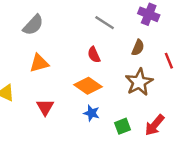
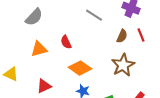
red semicircle: (94, 55) -> (66, 42), moved
red line: (169, 61) -> (141, 35), moved
red triangle: (45, 107) -> (44, 86), turned 35

